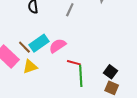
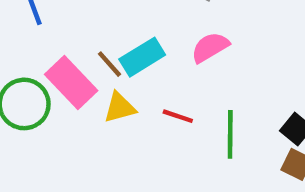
pink semicircle: (57, 46) -> (210, 47), moved
red line: (74, 63) -> (178, 116), moved

